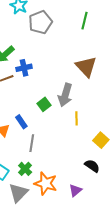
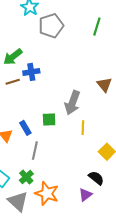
brown triangle: (86, 67) -> (104, 85), moved, size x0.7
green square: (44, 104) -> (49, 119), moved, turned 32
purple triangle: (75, 190) -> (85, 195), moved
gray triangle: (18, 193) -> (18, 201), turned -35

